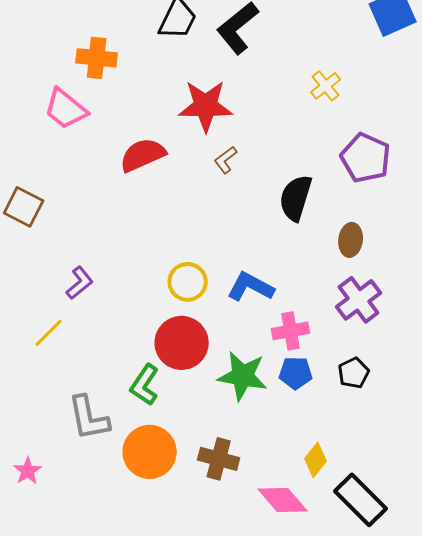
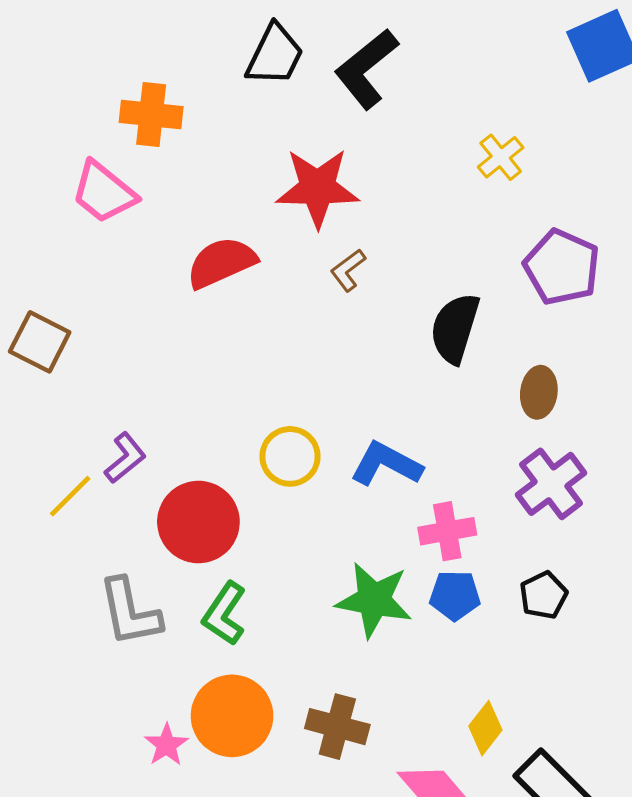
yellow line: (49, 333) -> (70, 496), moved
red circle: (182, 343) -> (198, 522), moved
gray L-shape: (89, 418) -> (130, 612), moved
pink star: (28, 471) -> (166, 745), moved

